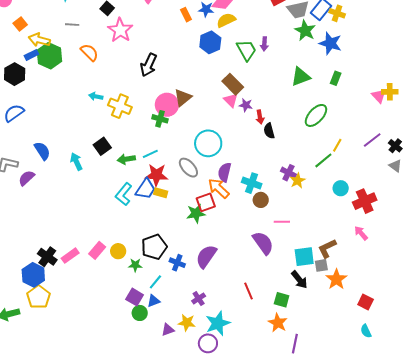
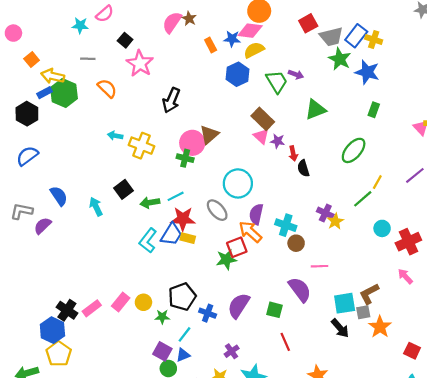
purple arrow: (264, 44) -> (296, 75), turned -72
green triangle: (301, 77) -> (315, 110), moved
green square: (282, 300) -> (275, 310), moved

